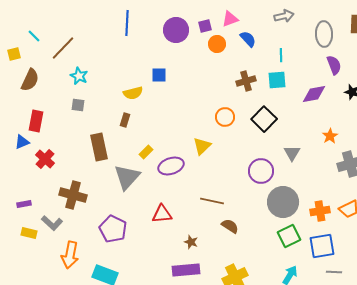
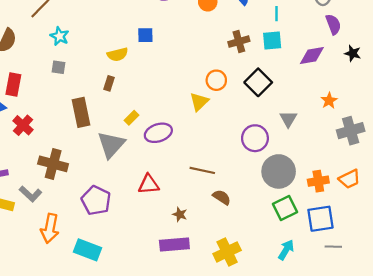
yellow triangle: (202, 146) -> (199, 102), moved

